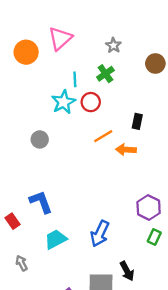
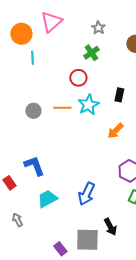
cyan line: (75, 79) -> (32, 58), moved
cyan star: (64, 102) -> (88, 105), moved
orange line: (103, 136) -> (62, 108), moved, turned 30
orange arrow: (126, 150) -> (115, 131), moved, turned -48

